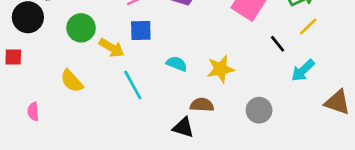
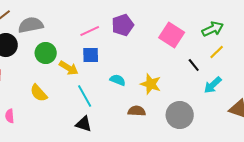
yellow star: (220, 69) -> (151, 84), turned 30
gray circle: (259, 110) -> (180, 115), size x1.4
black triangle: (183, 127) -> (84, 124), moved

